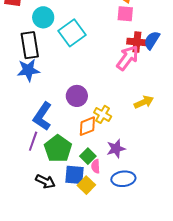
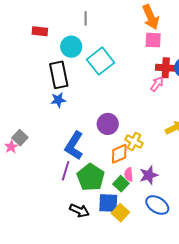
pink arrow: (128, 58) -> (157, 84), size x0.6
blue star: (28, 70) -> (58, 100), size x0.7
pink semicircle: (96, 166) -> (129, 175), moved
blue ellipse: (123, 179) -> (157, 205), turned 40

